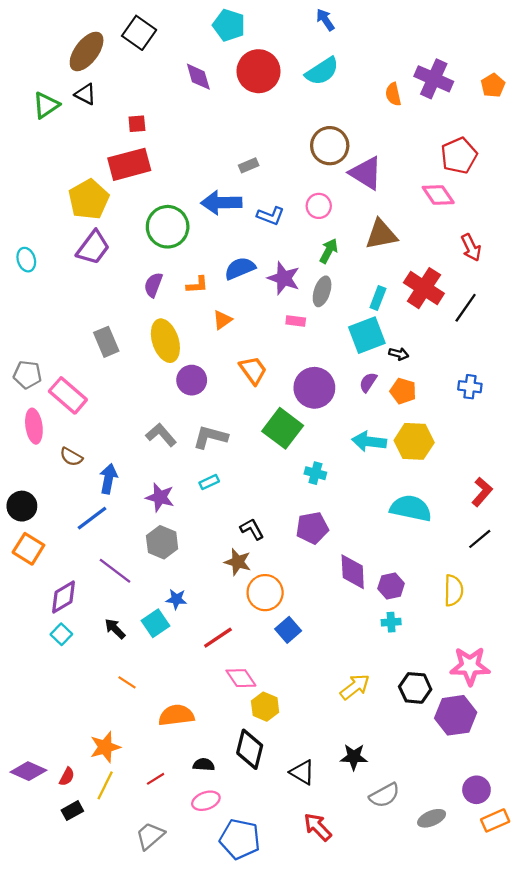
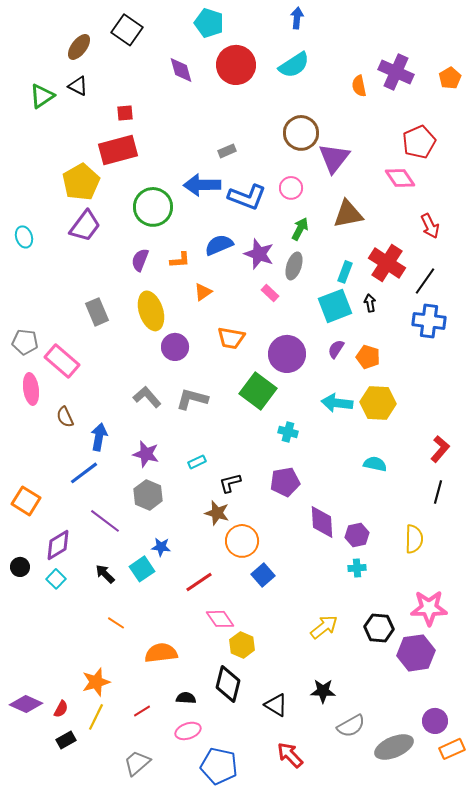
blue arrow: (325, 20) -> (297, 18), turned 40
brown ellipse: (87, 51) -> (79, 47), size x0.7
purple triangle: (366, 173) -> (334, 158), turned 36
blue L-shape: (271, 216) -> (247, 197), size x1.5
pink rectangle: (296, 321) -> (270, 293), turned 36
black arrow: (399, 354) -> (370, 303), moved, turned -114
orange trapezoid: (253, 370) -> (231, 338), turned 136
blue cross: (470, 387) -> (429, 321), moved, size x1.5
brown semicircle: (71, 457) -> (65, 417), turned 35
cyan rectangle: (209, 482) -> (197, 462), moved
black circle: (22, 506) -> (20, 567), moved, size x0.7
cyan semicircle: (411, 508) -> (375, 464), size x0.6
black L-shape: (252, 529) -> (230, 483), turned -75
black line: (480, 539) -> (438, 492), turned -35
gray ellipse: (432, 818) -> (394, 747), size x1.5

